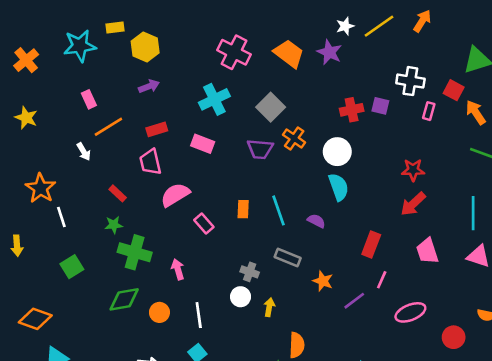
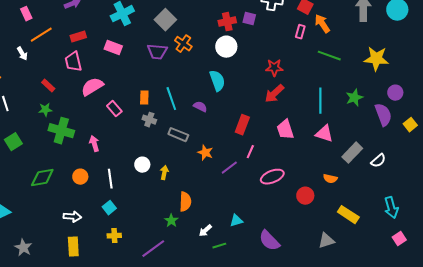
pink rectangle: (429, 111) -> (300, 32), moved
white circle: (337, 152) -> (226, 47), moved
gray cross: (250, 272) -> (149, 120), moved
green diamond: (124, 299) -> (42, 178), moved

